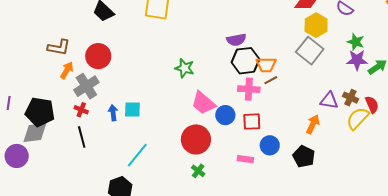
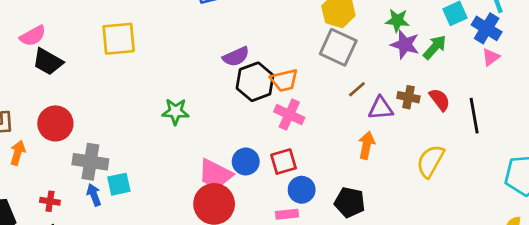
purple star: (357, 60) -> (405, 44), turned 30
brown line: (271, 80) -> (357, 89), moved
gray cross: (86, 86) -> (90, 162), moved, turned -35
pink cross: (249, 89) -> (289, 115), moved, turned 35
pink trapezoid: (203, 103) -> (215, 174), moved
yellow semicircle: (358, 118) -> (430, 161), moved
blue circle: (270, 145) -> (302, 190), moved
black pentagon: (304, 157) -> (350, 202), moved

